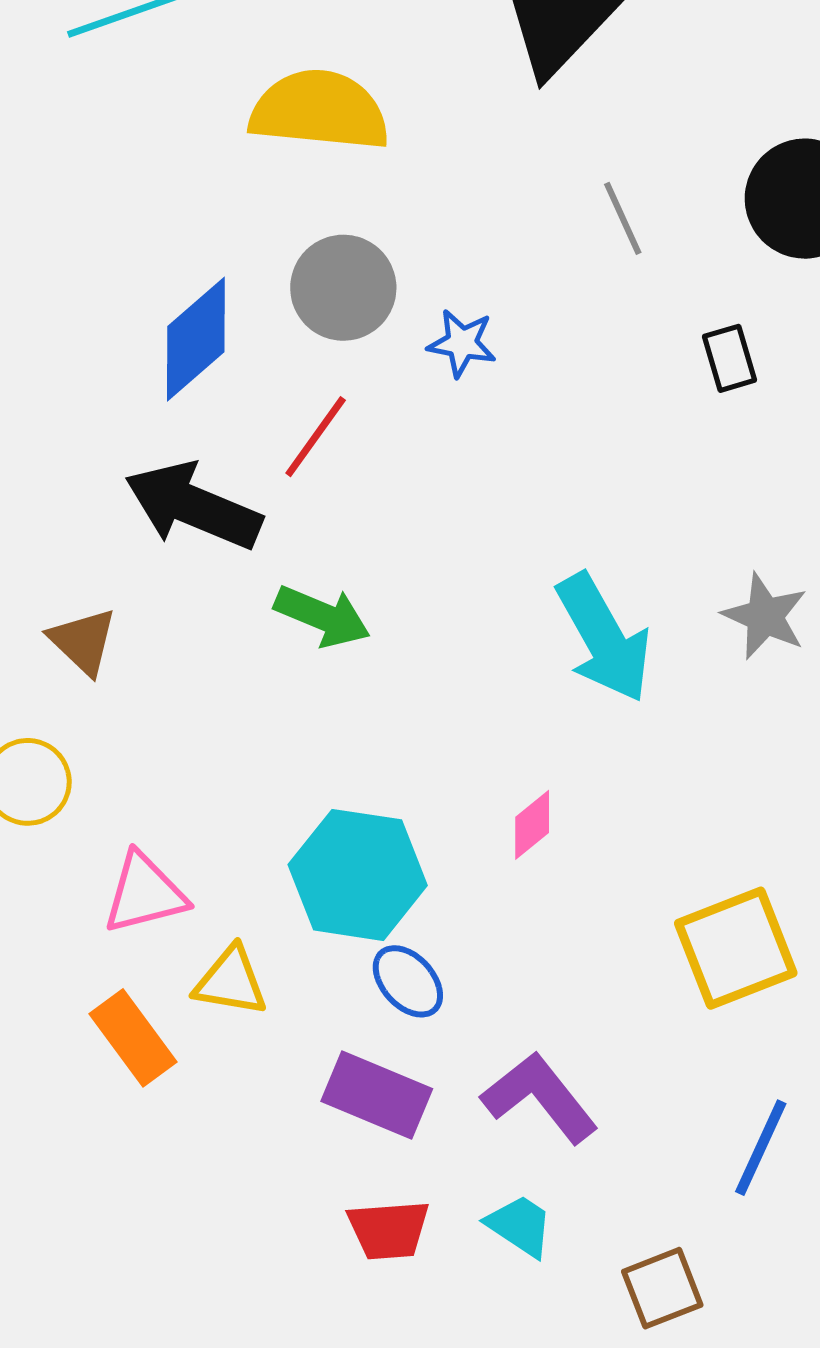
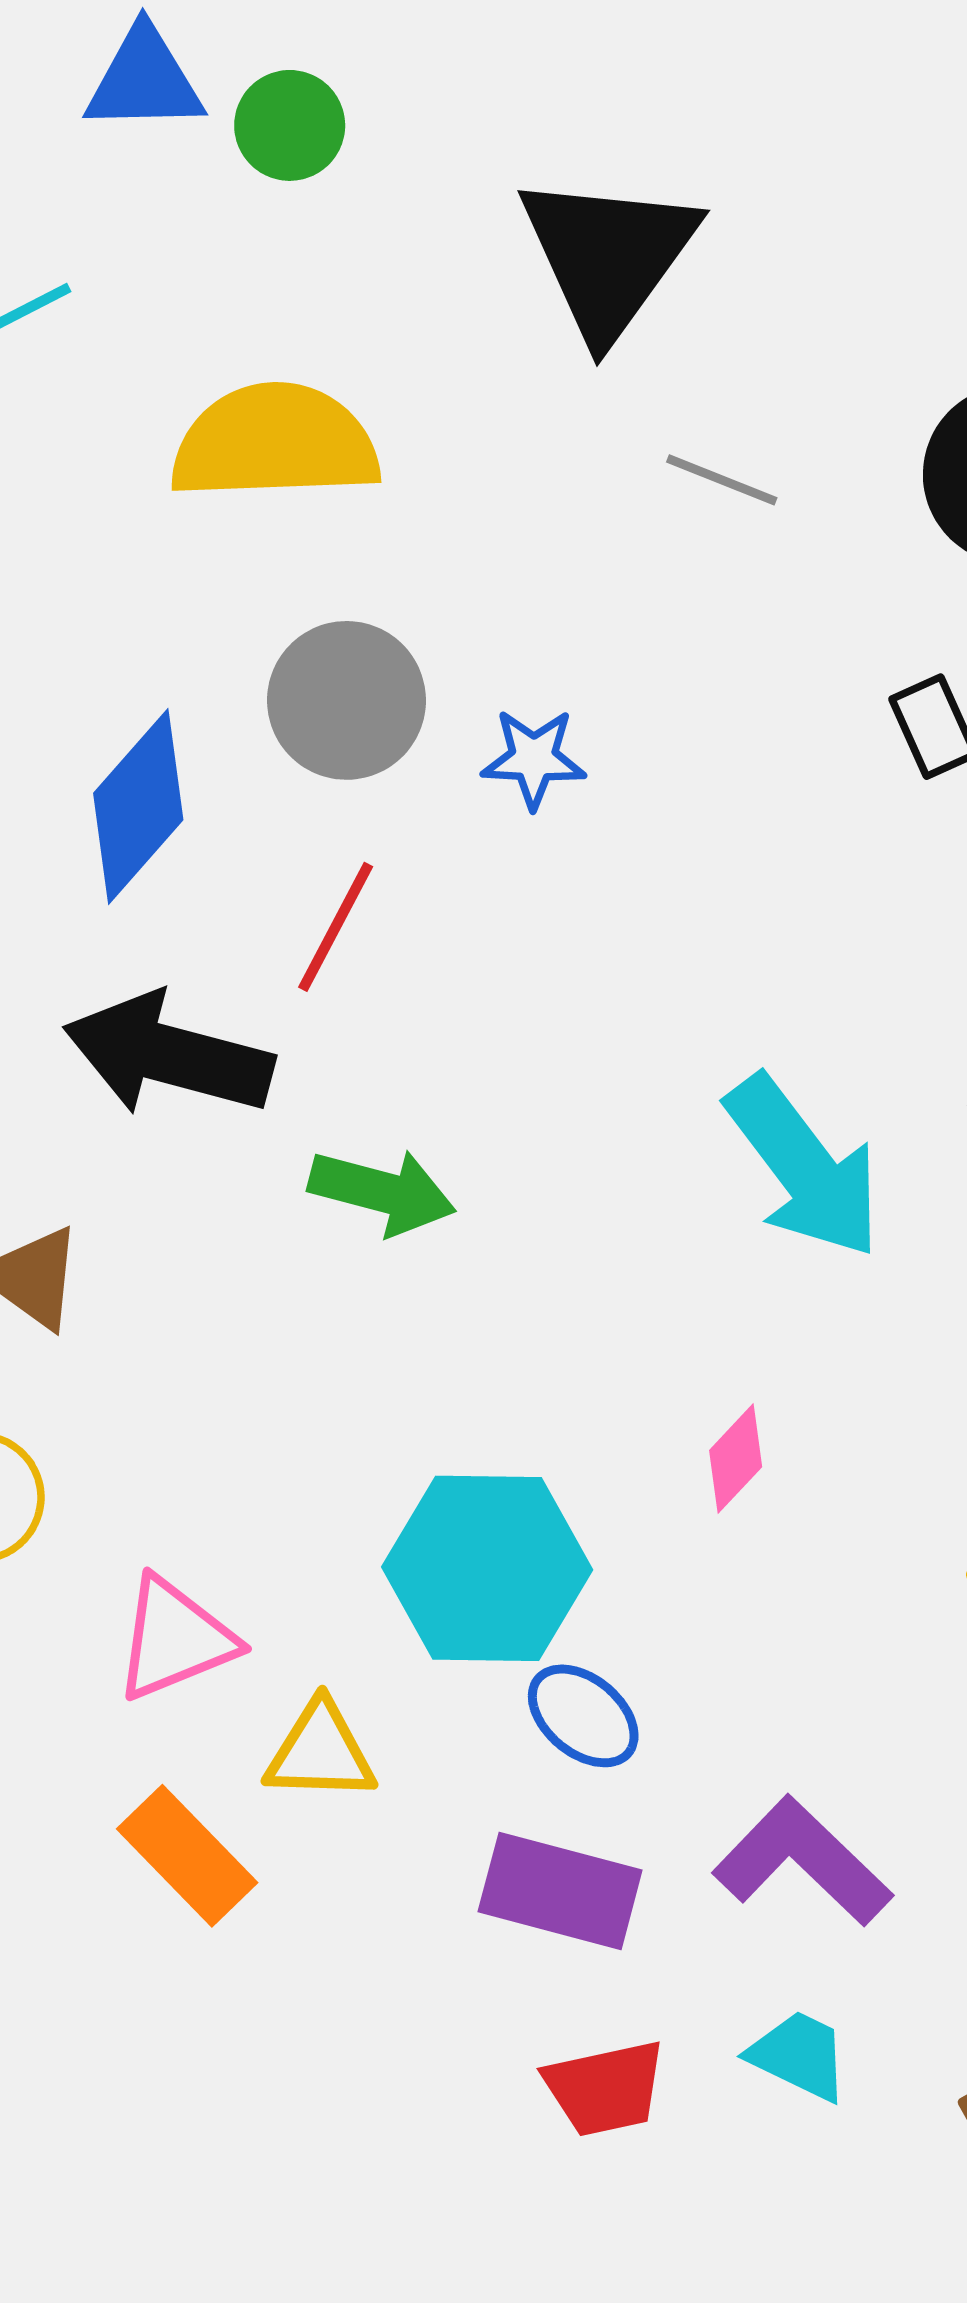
gray line: (623, 218) -> (722, 480), moved, turned -36

